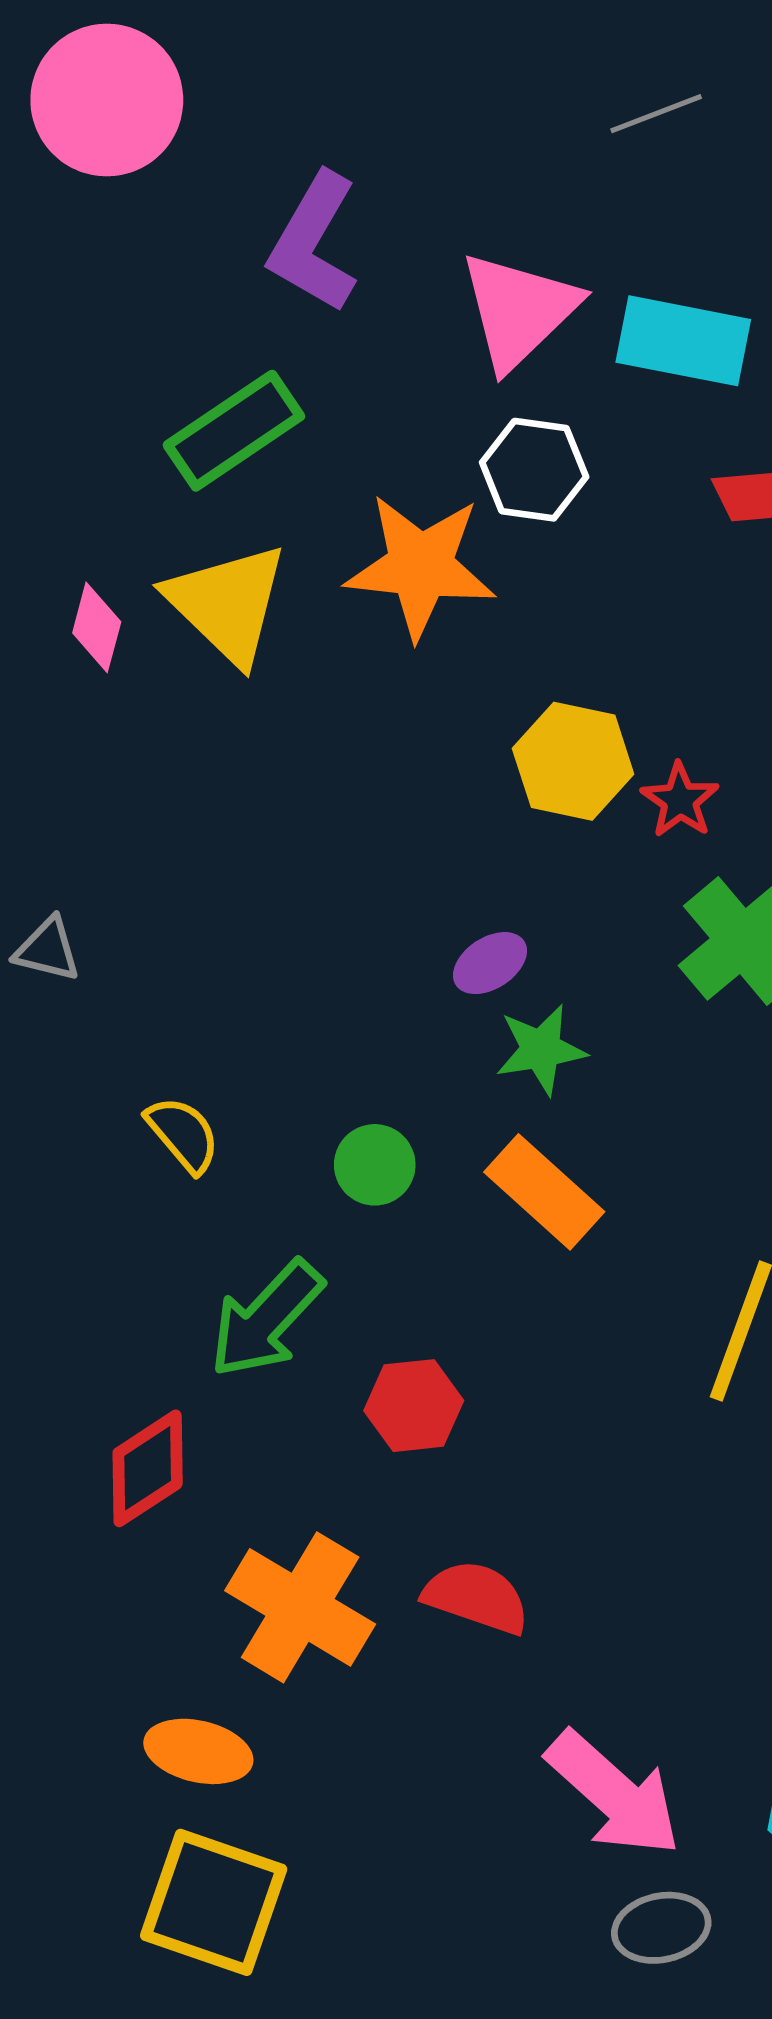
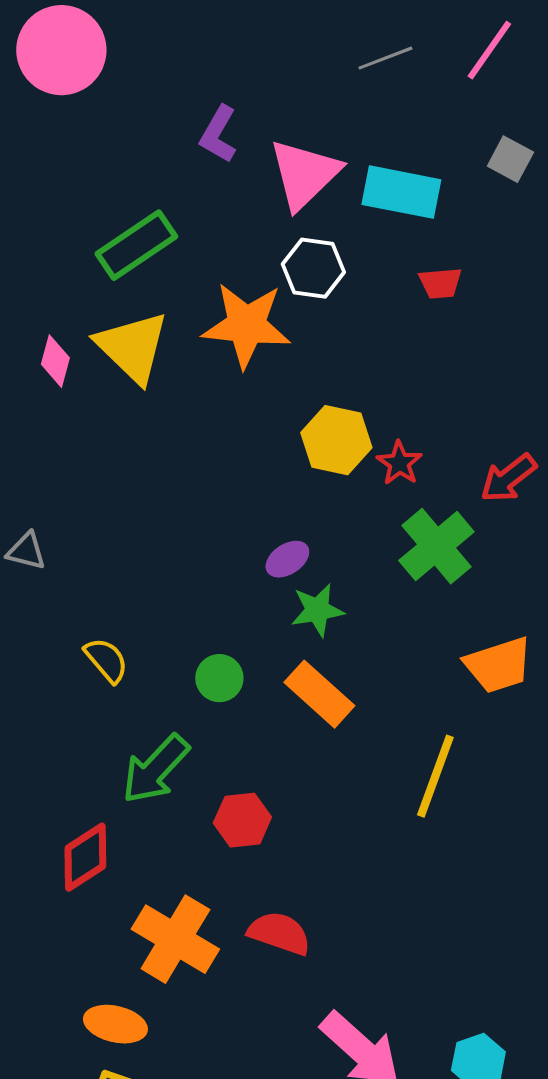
purple L-shape: (314, 242) -> (218, 134), moved, size x0.7

